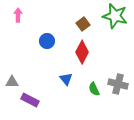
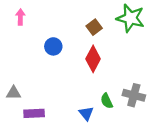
blue triangle: (66, 79) -> (86, 113), moved
purple rectangle: (30, 100) -> (34, 113), turned -30

